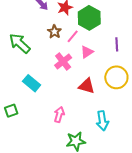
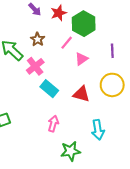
brown star: (54, 32) -> (38, 39), moved
pink cross: (63, 61) -> (35, 66), moved
cyan rectangle: (32, 83) -> (49, 89), moved

